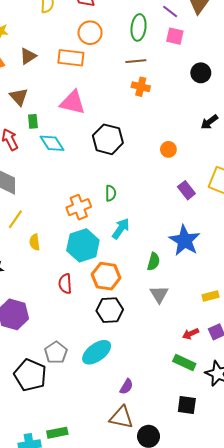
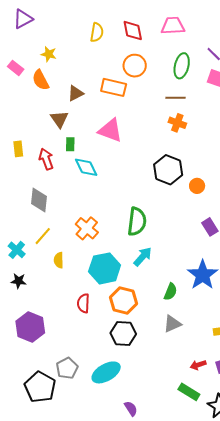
brown triangle: (28, 56) -> (76, 93), moved
black hexagon: (108, 139) -> (168, 170), moved
green semicircle: (111, 193) -> (137, 222), size x1.8
orange cross: (79, 207) -> (87, 228), moved, turned -35
gray triangle: (159, 294) -> (172, 324), turned 30
purple semicircle: (126, 387) -> (131, 409), turned -70

